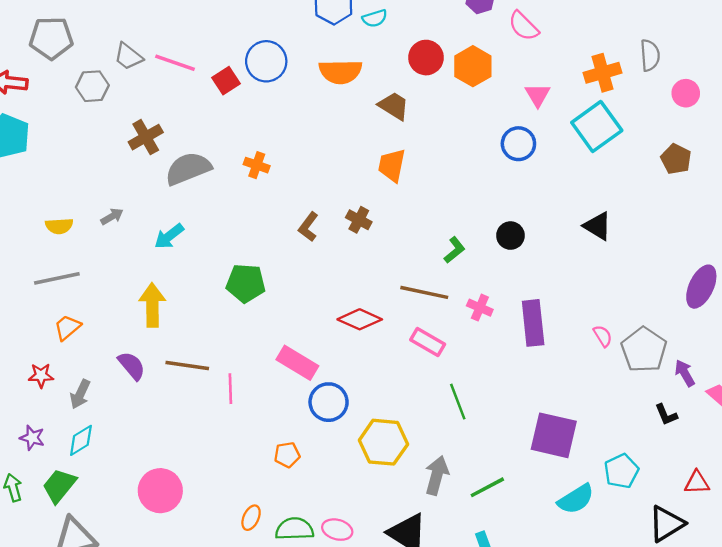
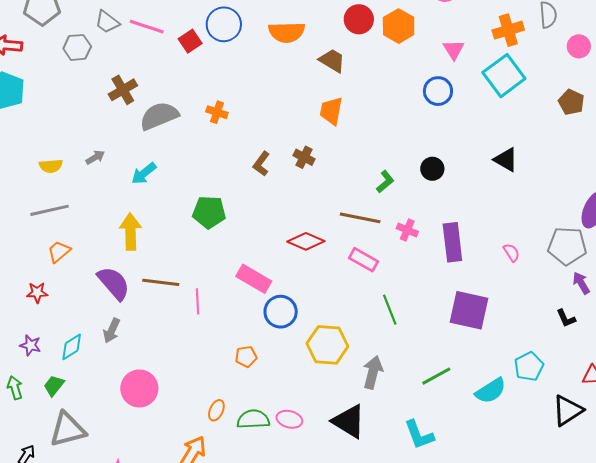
gray pentagon: (644, 350) -> (567, 246), moved, turned -30
purple semicircle: (132, 366) -> (114, 283), size x1.4
gray arrow: (80, 394) -> (112, 331), moved
purple square: (554, 435) -> (469, 310), moved
green trapezoid: (59, 486) -> (54, 385), size x0.7
green line: (487, 487) -> (436, 376), moved

